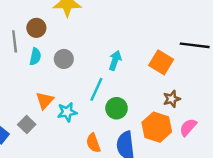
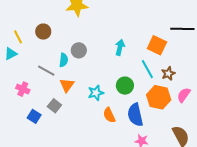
brown circle: (36, 28) -> (43, 32), moved
gray line: (15, 41) -> (46, 71), moved, turned -48
cyan semicircle: (35, 57) -> (64, 60), moved
cyan line: (96, 89) -> (147, 69), moved, turned -48
cyan star: (67, 112) -> (96, 93), moved

